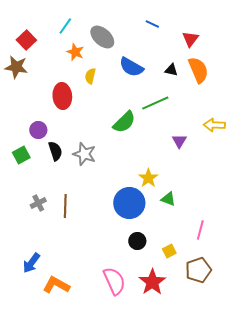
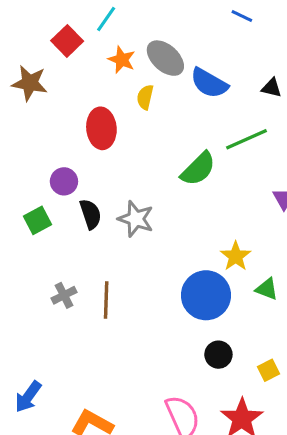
gray ellipse: (102, 37) -> (165, 58), moved
red square: (26, 40) -> (67, 41), moved
blue arrow: (31, 263) -> (28, 397), moved

